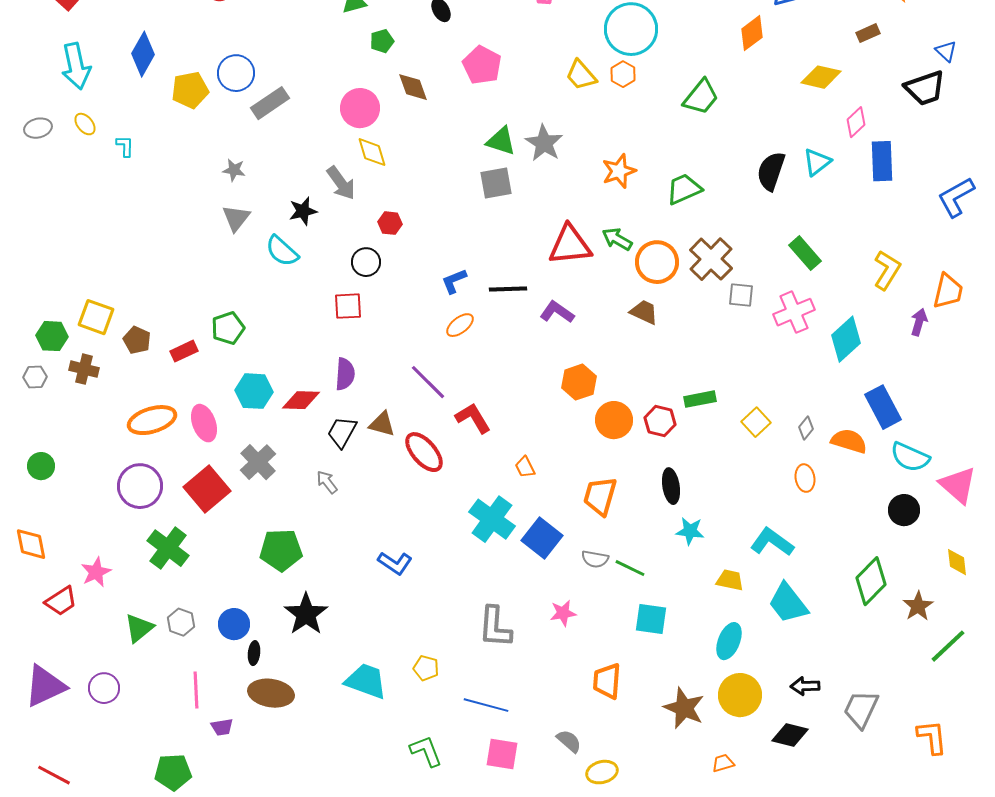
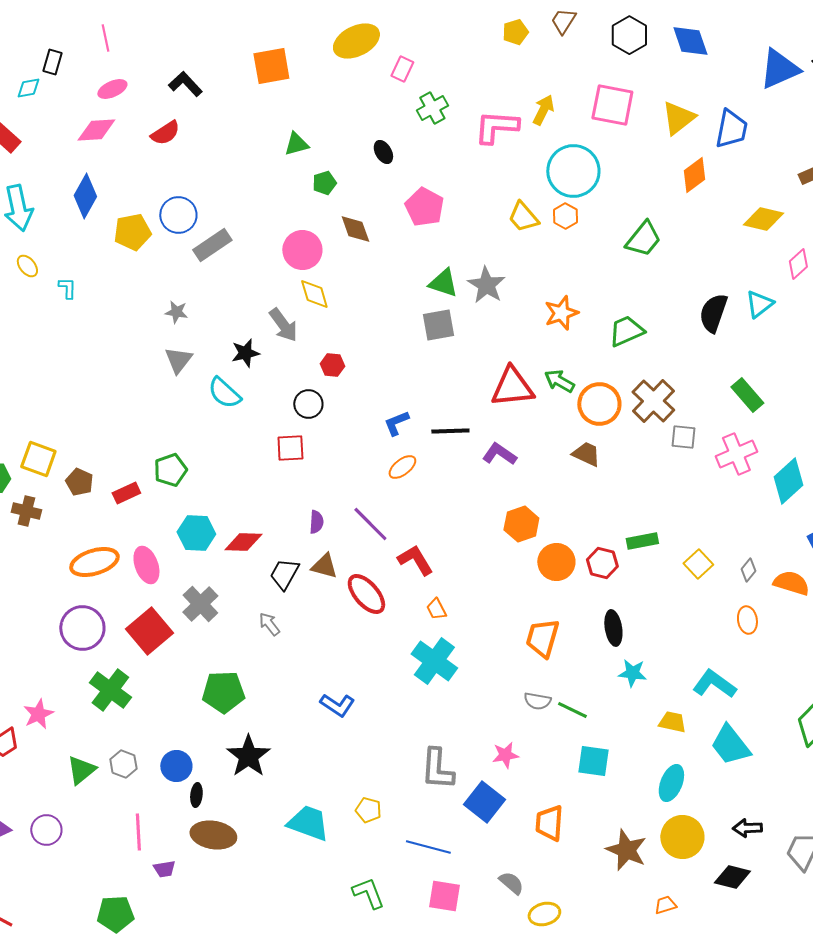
purple semicircle: (345, 374) -> (316, 522), moved, size x0.7
orange trapezoid: (525, 467) -> (436, 609), moved
blue square: (542, 538) -> (484, 802), moved

